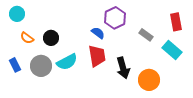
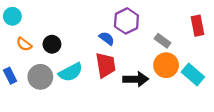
cyan rectangle: (172, 50) -> (193, 74), moved
black arrow: (123, 68) -> (136, 79), turned -75
orange circle: (149, 80) -> (166, 65), moved

